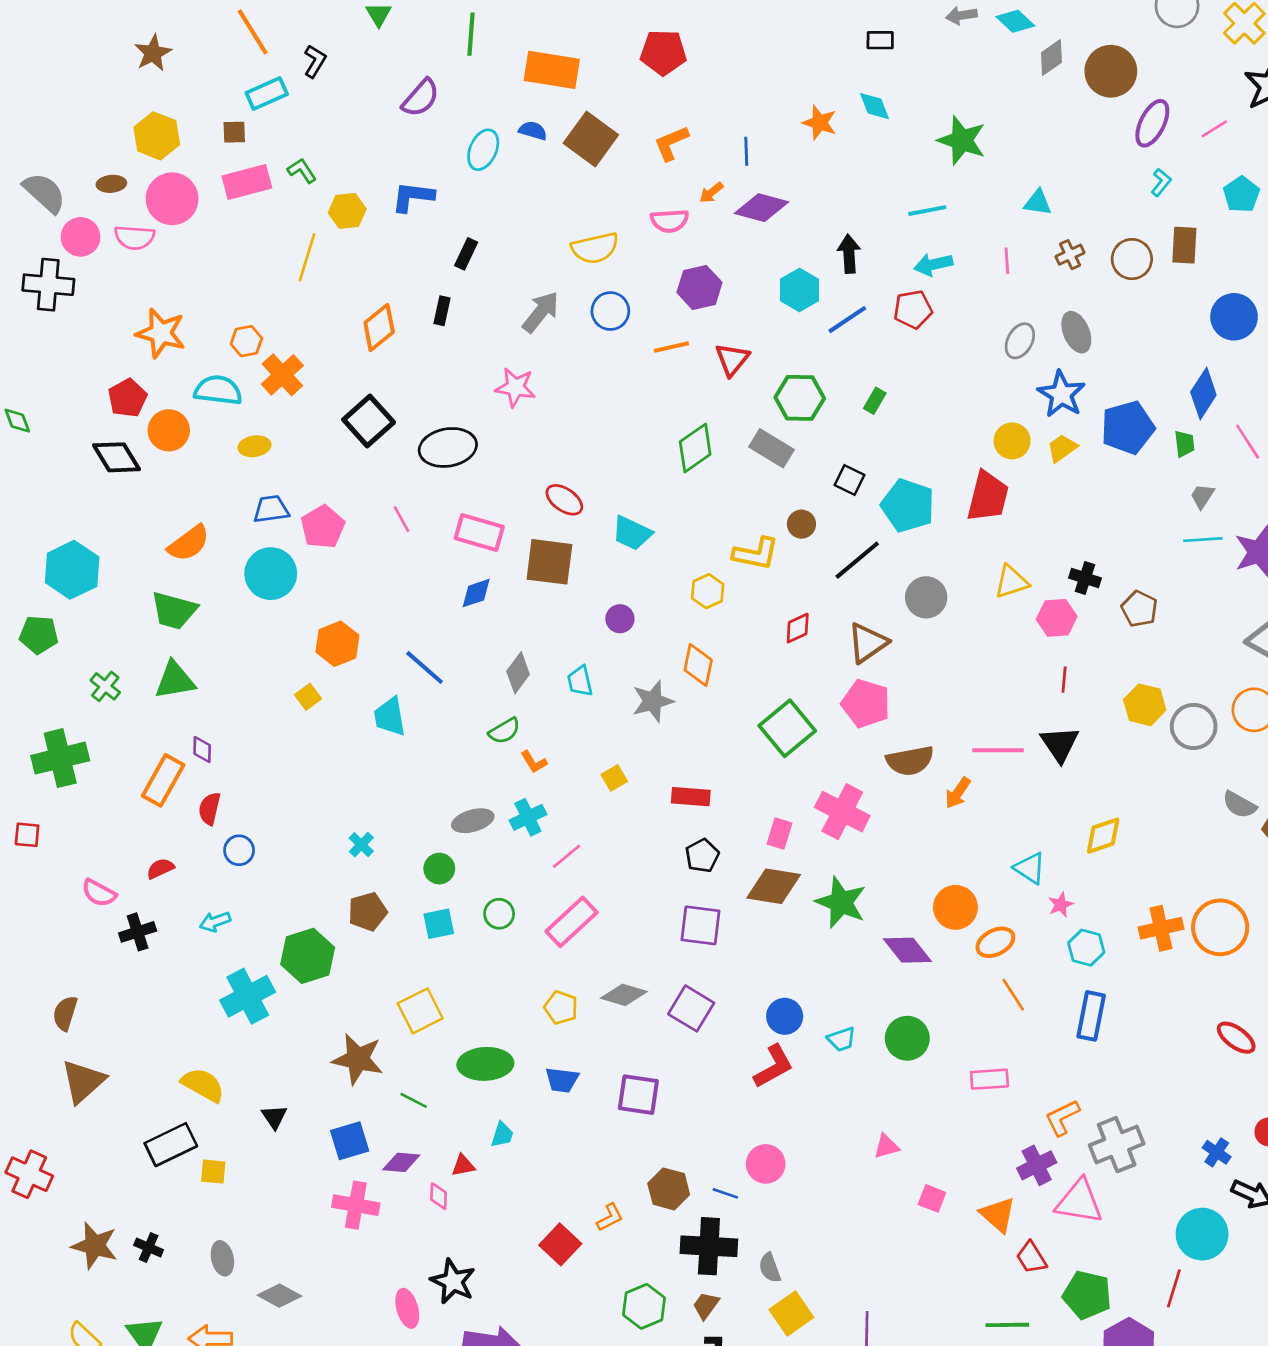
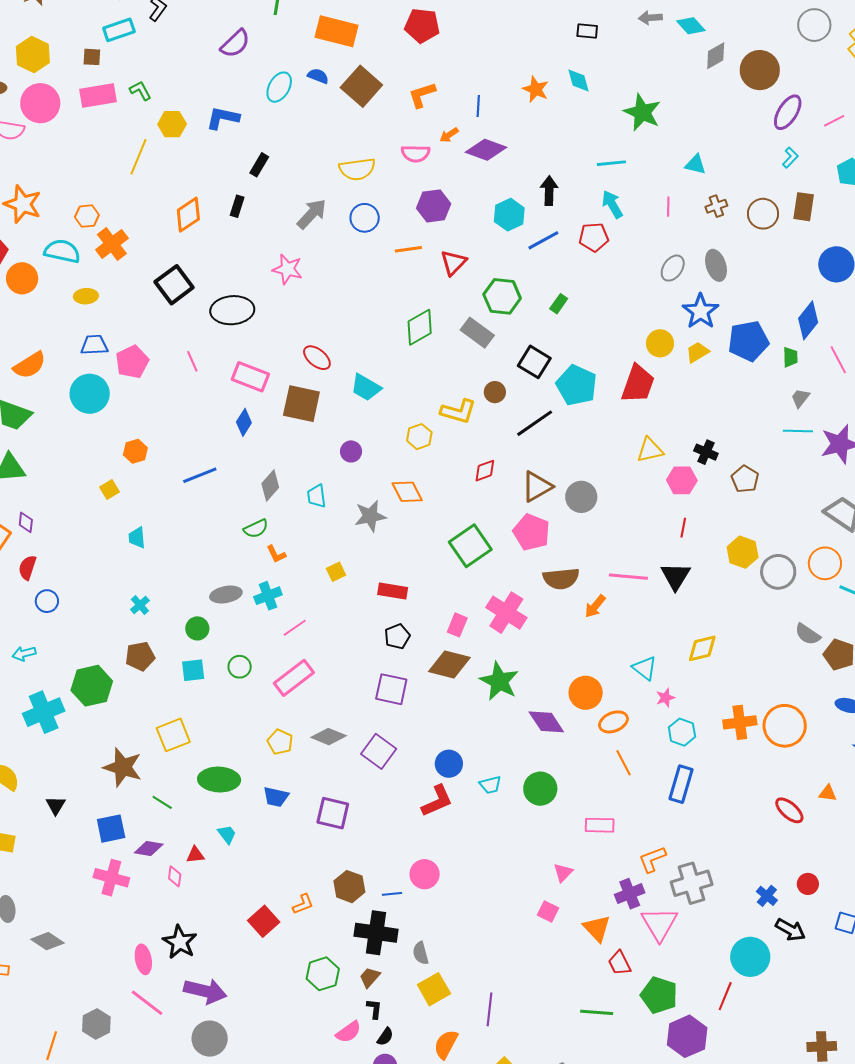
cyan arrow: (933, 264) -> (612, 204), turned 68
black square: (850, 480) -> (534, 362), size x1.4
blue diamond: (476, 593) -> (244, 422), turned -44
gray circle: (926, 597) -> (581, 497), moved
orange hexagon: (337, 644) -> (135, 451), size x0.7
orange diamond: (698, 665) -> (407, 492), turned -44
blue line: (425, 667) -> (200, 475), turned -68
cyan trapezoid: (390, 717) -> (137, 538), moved, size x0.7
cyan trapezoid: (502, 1135) -> (227, 834), turned -60
pink triangle: (886, 1146) -> (563, 873), moved, turned -35
blue line: (725, 1193) -> (392, 894), turned -30
pink triangle: (1079, 1202) -> (659, 924), turned 45

